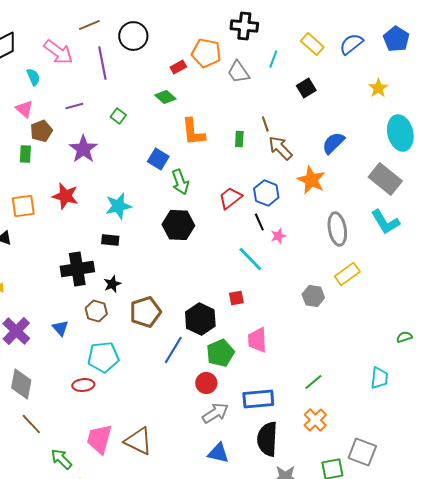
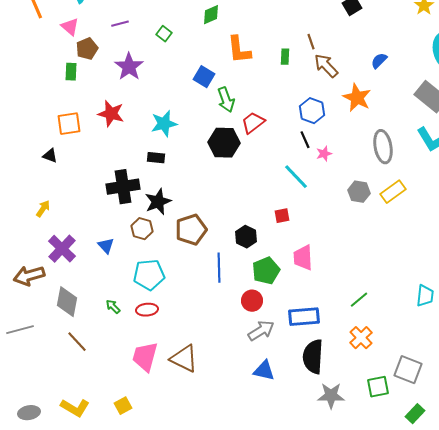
green diamond: (165, 97) -> (211, 15), turned -65
blue semicircle: (333, 143) -> (379, 61), size x0.7
red trapezoid: (230, 198) -> (253, 123), moved
black star: (112, 284) -> (158, 202), size x1.5
gray hexagon: (313, 296) -> (359, 192), moved
black hexagon: (200, 319) -> (246, 237), size x0.7
blue line: (173, 350) -> (219, 268), turned -32
red ellipse: (83, 385) -> (147, 310), moved
green arrow: (61, 459) -> (113, 307), moved, size x0.7

